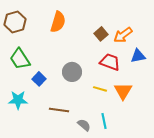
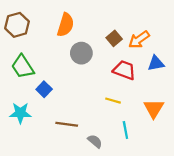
gray circle: (72, 72) -> (81, 53), moved
orange triangle: (123, 91) -> (154, 108), moved
cyan line: (104, 121) -> (125, 130), moved

